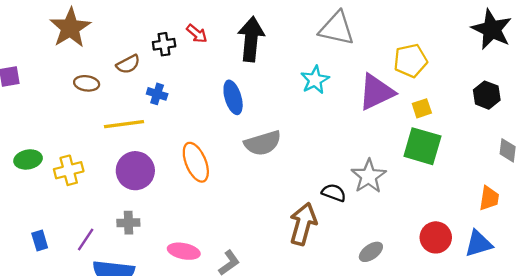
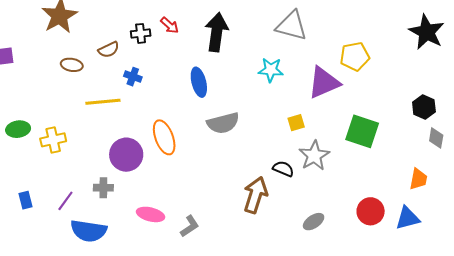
cyan star: (315, 80) -> (271, 70), turned 30
black hexagon: (487, 95) -> (424, 107), moved
yellow square: (422, 108) -> (296, 123), moved
purple circle: (135, 171) -> (126, 155), moved

